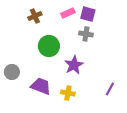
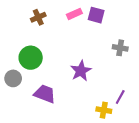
gray cross: (86, 34) -> (120, 48), moved
green circle: (49, 46) -> (31, 58), moved
yellow cross: (68, 93) -> (104, 110), moved

